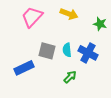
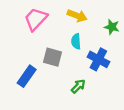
cyan semicircle: (67, 50) -> (76, 41), moved
blue rectangle: (24, 68) -> (27, 76), turned -30

